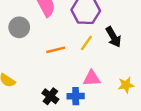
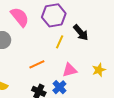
orange line: (56, 50) -> (37, 64), moved
blue cross: (76, 96) -> (59, 87), turned -32

